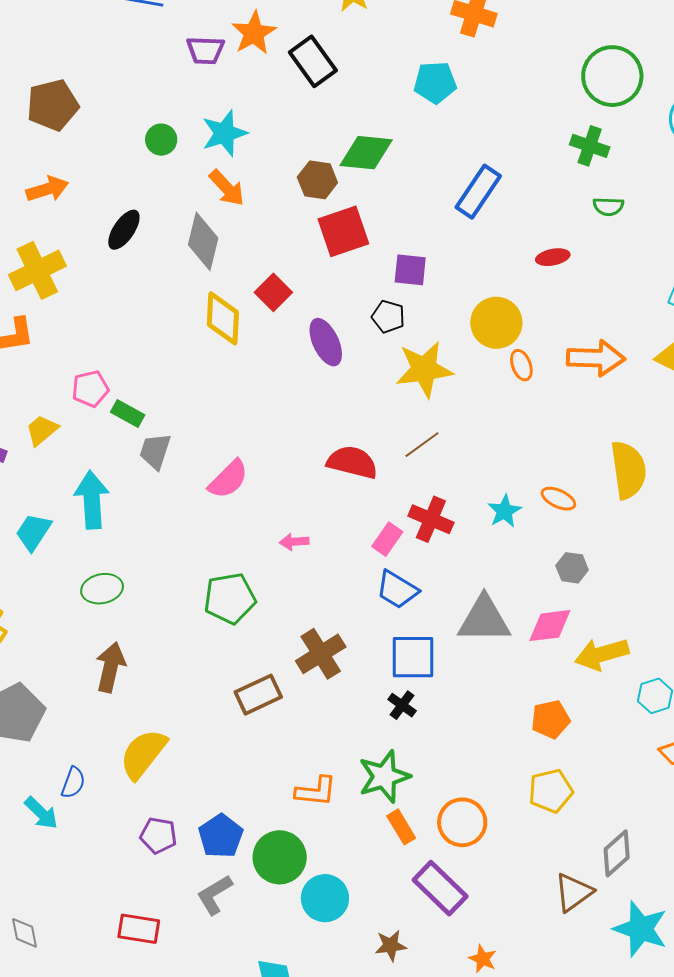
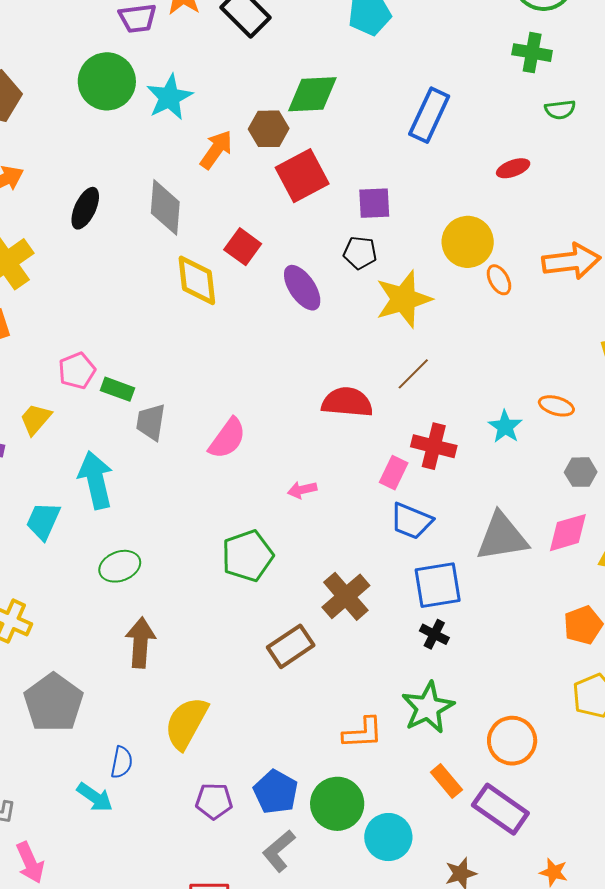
green circle: (161, 140) -> (107, 81), moved, size x1.8
orange arrow: (227, 188) -> (216, 150), moved, turned -93
orange rectangle: (401, 827) -> (446, 781), moved

